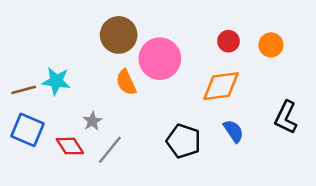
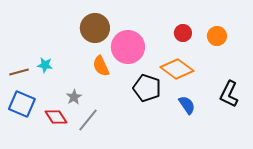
cyan star: (56, 81) -> (45, 65), size x0.7
orange diamond: (221, 86) -> (177, 69), turned 44
black pentagon: (184, 141) -> (147, 88), moved

